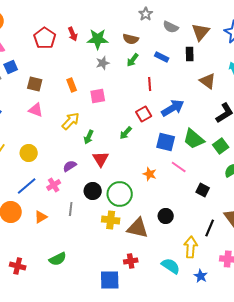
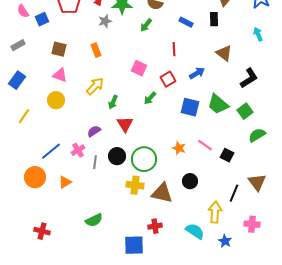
green arrow: (133, 60) -> (146, 25), moved
gray star: (103, 63) -> (105, 21), moved
blue square: (11, 67) -> (42, 19), moved
brown triangle: (208, 81) -> (224, 53), moved
pink square: (98, 96) -> (139, 68), moved, turned 35
blue arrow: (173, 108) -> (197, 73), size x0.7
yellow circle: (29, 153) -> (56, 100), moved
pink line: (179, 167) -> (205, 145), moved
orange star: (150, 174) -> (179, 148), moved
gray line: (71, 209) -> (95, 162), moved
green semicircle: (58, 259) -> (94, 220), moved

